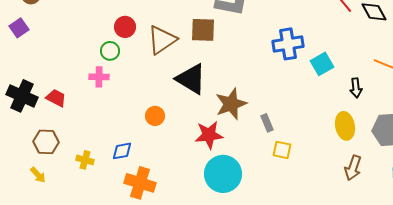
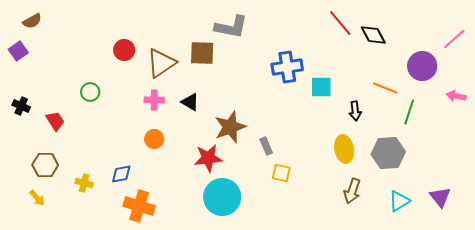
green circle: (110, 51) -> (90, 92), moved
cyan square: (322, 64) -> (321, 87), turned 30
pink cross: (99, 77) -> (154, 100), moved
black triangle: (191, 79) -> (190, 102), size x0.6
black cross: (22, 96) -> (21, 106), moved, size x0.6
red trapezoid: (56, 98) -> (55, 121), turned 30

